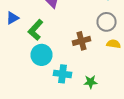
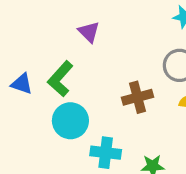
blue triangle: (12, 18) -> (22, 84), moved, turned 48

